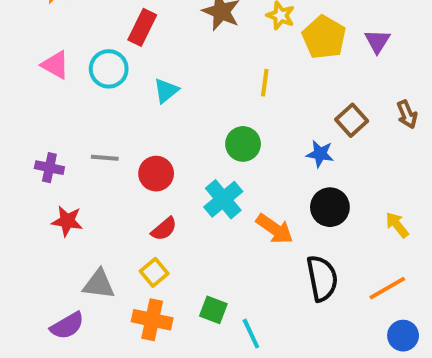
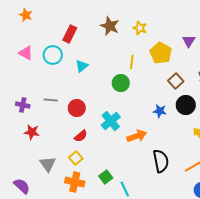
yellow pentagon: (324, 37) -> (161, 53), moved
green circle: (243, 144) -> (121, 83), moved
blue star: (320, 154) -> (160, 111), moved
black circle: (330, 207) -> (186, 105), moved
orange arrow: (275, 229) -> (137, 136), turned -54
gray triangle: (99, 284) -> (48, 164), turned 48
green square: (213, 310) -> (106, 177), turned 32
purple semicircle: (67, 326) -> (22, 186), moved, turned -108

